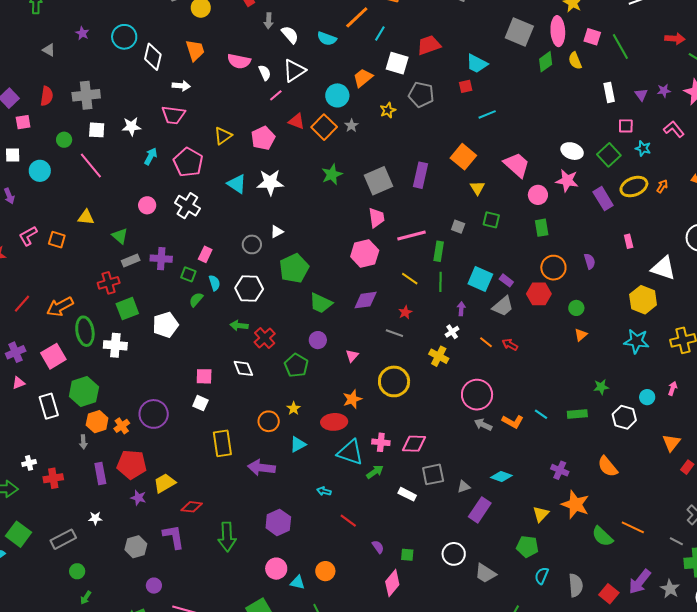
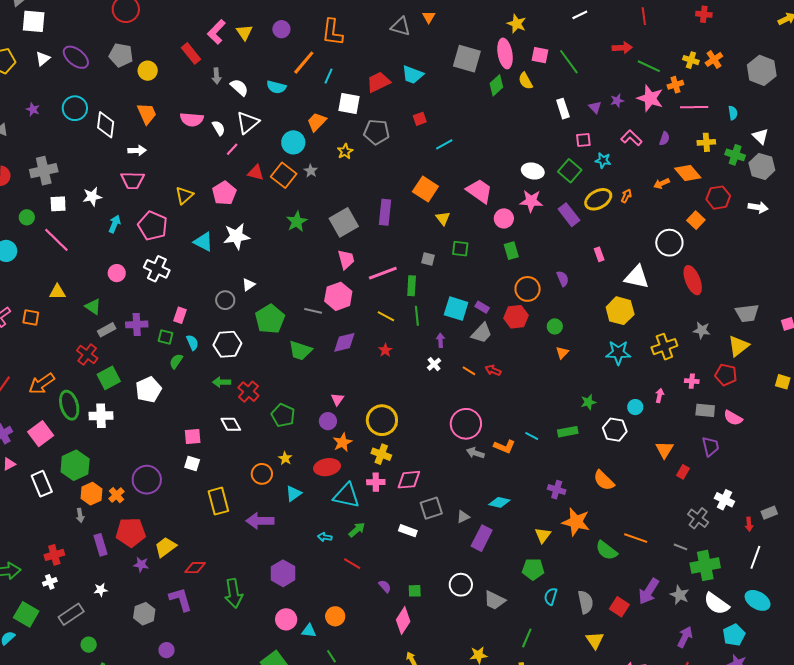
cyan trapezoid: (477, 64) -> (413, 75), moved
red cross: (109, 283) -> (87, 354), turned -30
gray line: (394, 333) -> (313, 311), moved
purple circle: (318, 340) -> (328, 421), moved
yellow cross: (439, 356) -> (381, 454), moved
white cross: (29, 463) -> (50, 582), moved
green arrow: (375, 472) -> (357, 530), moved

